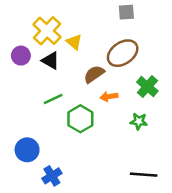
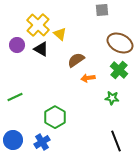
brown ellipse: (123, 53) -> (120, 43), moved, turned 60
green line: (53, 99) -> (15, 97), moved
green hexagon: (80, 119) -> (55, 117), moved
blue circle: (27, 150) -> (13, 140), moved
black line: (144, 175) -> (116, 141), turned 65

